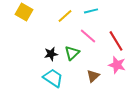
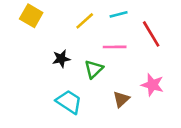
pink line: (88, 36) -> (115, 47), turned -42
red line: (116, 41) -> (151, 34), moved
black star: (51, 54) -> (61, 59), moved

